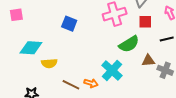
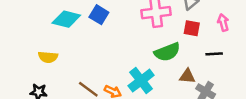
cyan diamond: (31, 48) -> (66, 19), moved
yellow semicircle: (49, 63) -> (48, 57), moved

